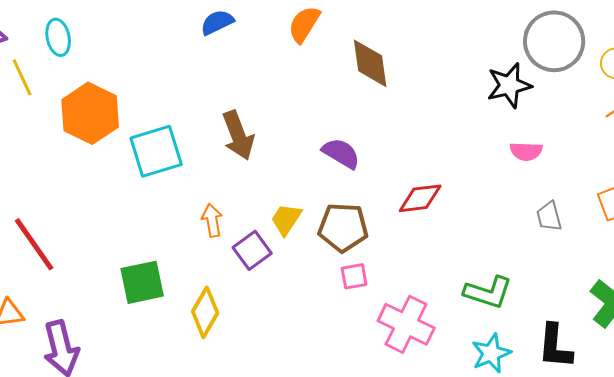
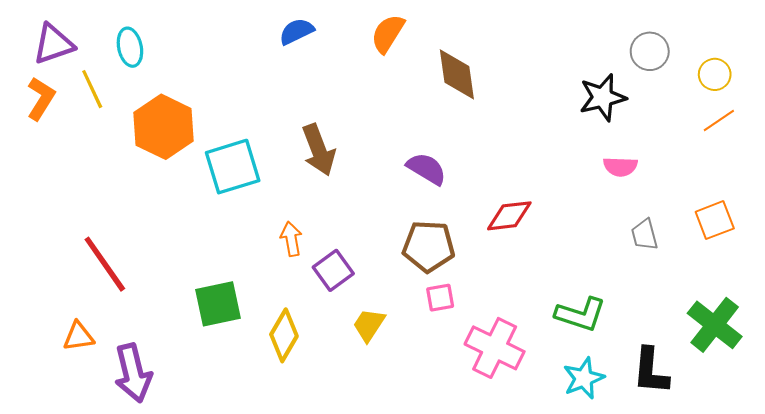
gray circle: (554, 41) -> (650, 51), size x0.6
yellow trapezoid: (286, 219) -> (369, 325), moved

